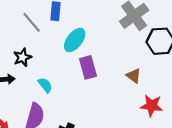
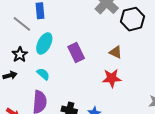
cyan ellipse: (75, 40) -> (44, 43), moved
red star: (152, 106) -> (112, 78), moved

